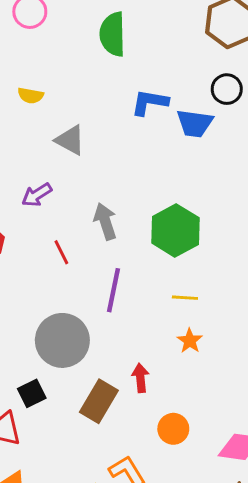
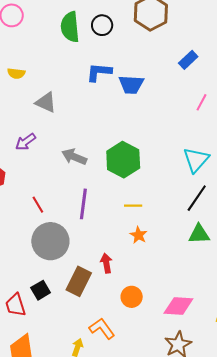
black circle: (227, 89) -> (102, 25), moved
gray arrow: (105, 221) -> (74, 157), turned -45
red line: (61, 252) -> (38, 205), moved
black square: (32, 393) -> (41, 290), moved

